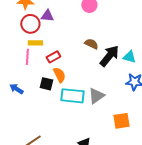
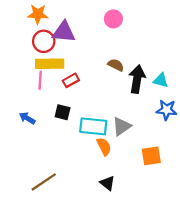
purple triangle: (47, 16) -> (64, 32), size x1.5
yellow rectangle: (35, 43) -> (50, 64), size x1.6
black arrow: (109, 56) -> (137, 79), turned -30
orange semicircle: (59, 75) -> (104, 146), moved

